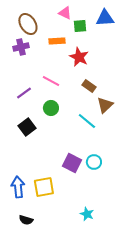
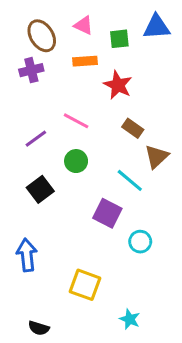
pink triangle: (65, 13) -> (84, 25), moved
purple square: (72, 163) -> (107, 213), moved
blue arrow: (18, 187) -> (27, 255), moved
yellow square: (44, 187) -> (85, 285), moved, turned 30

